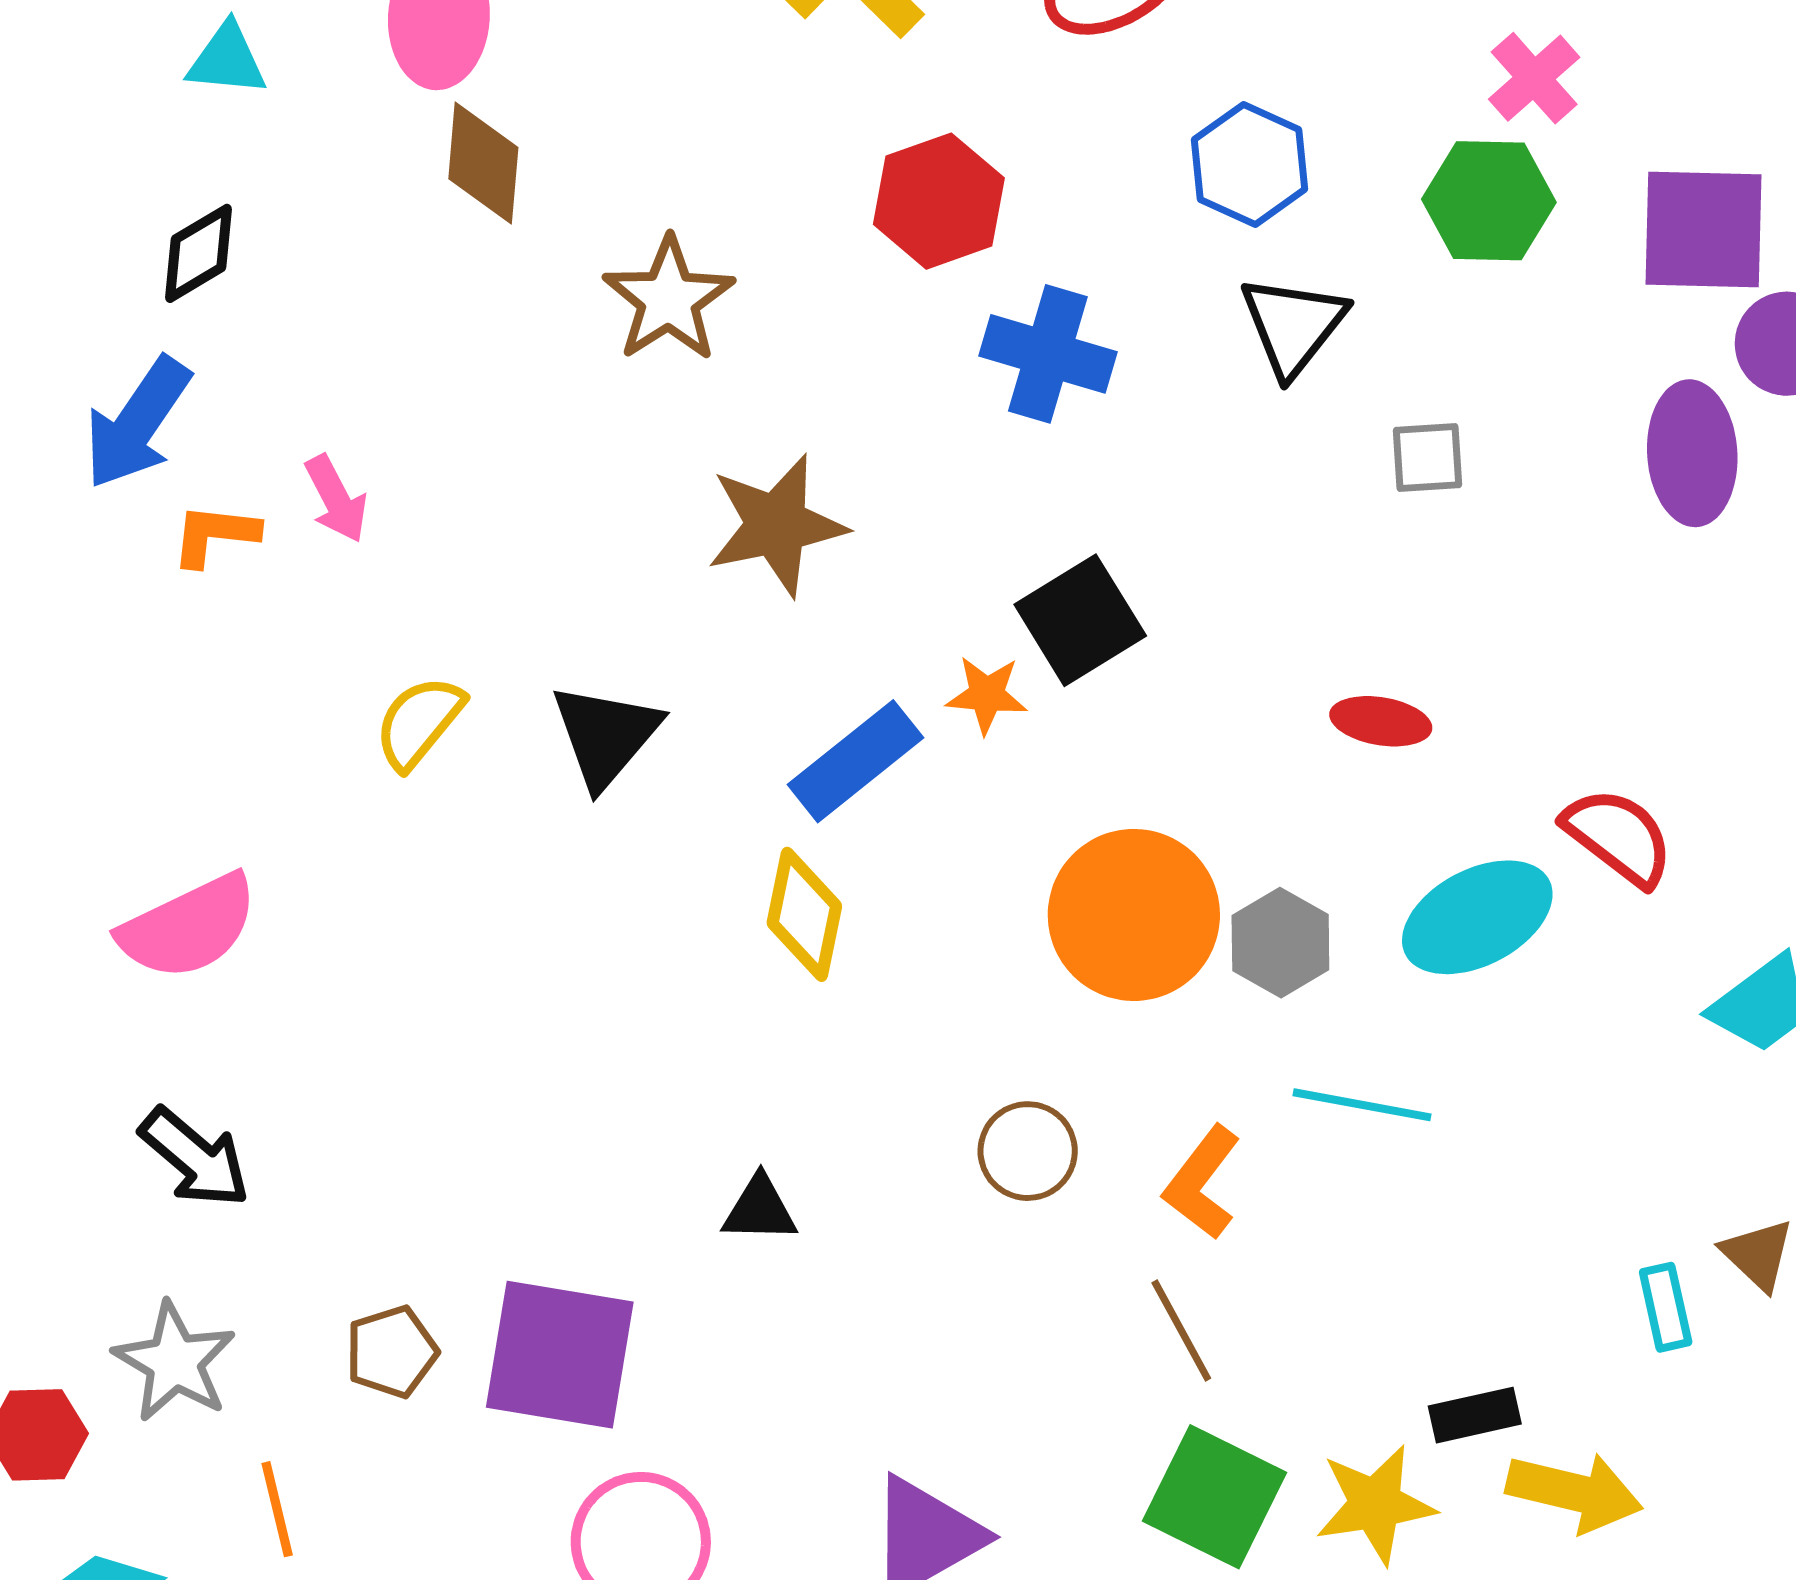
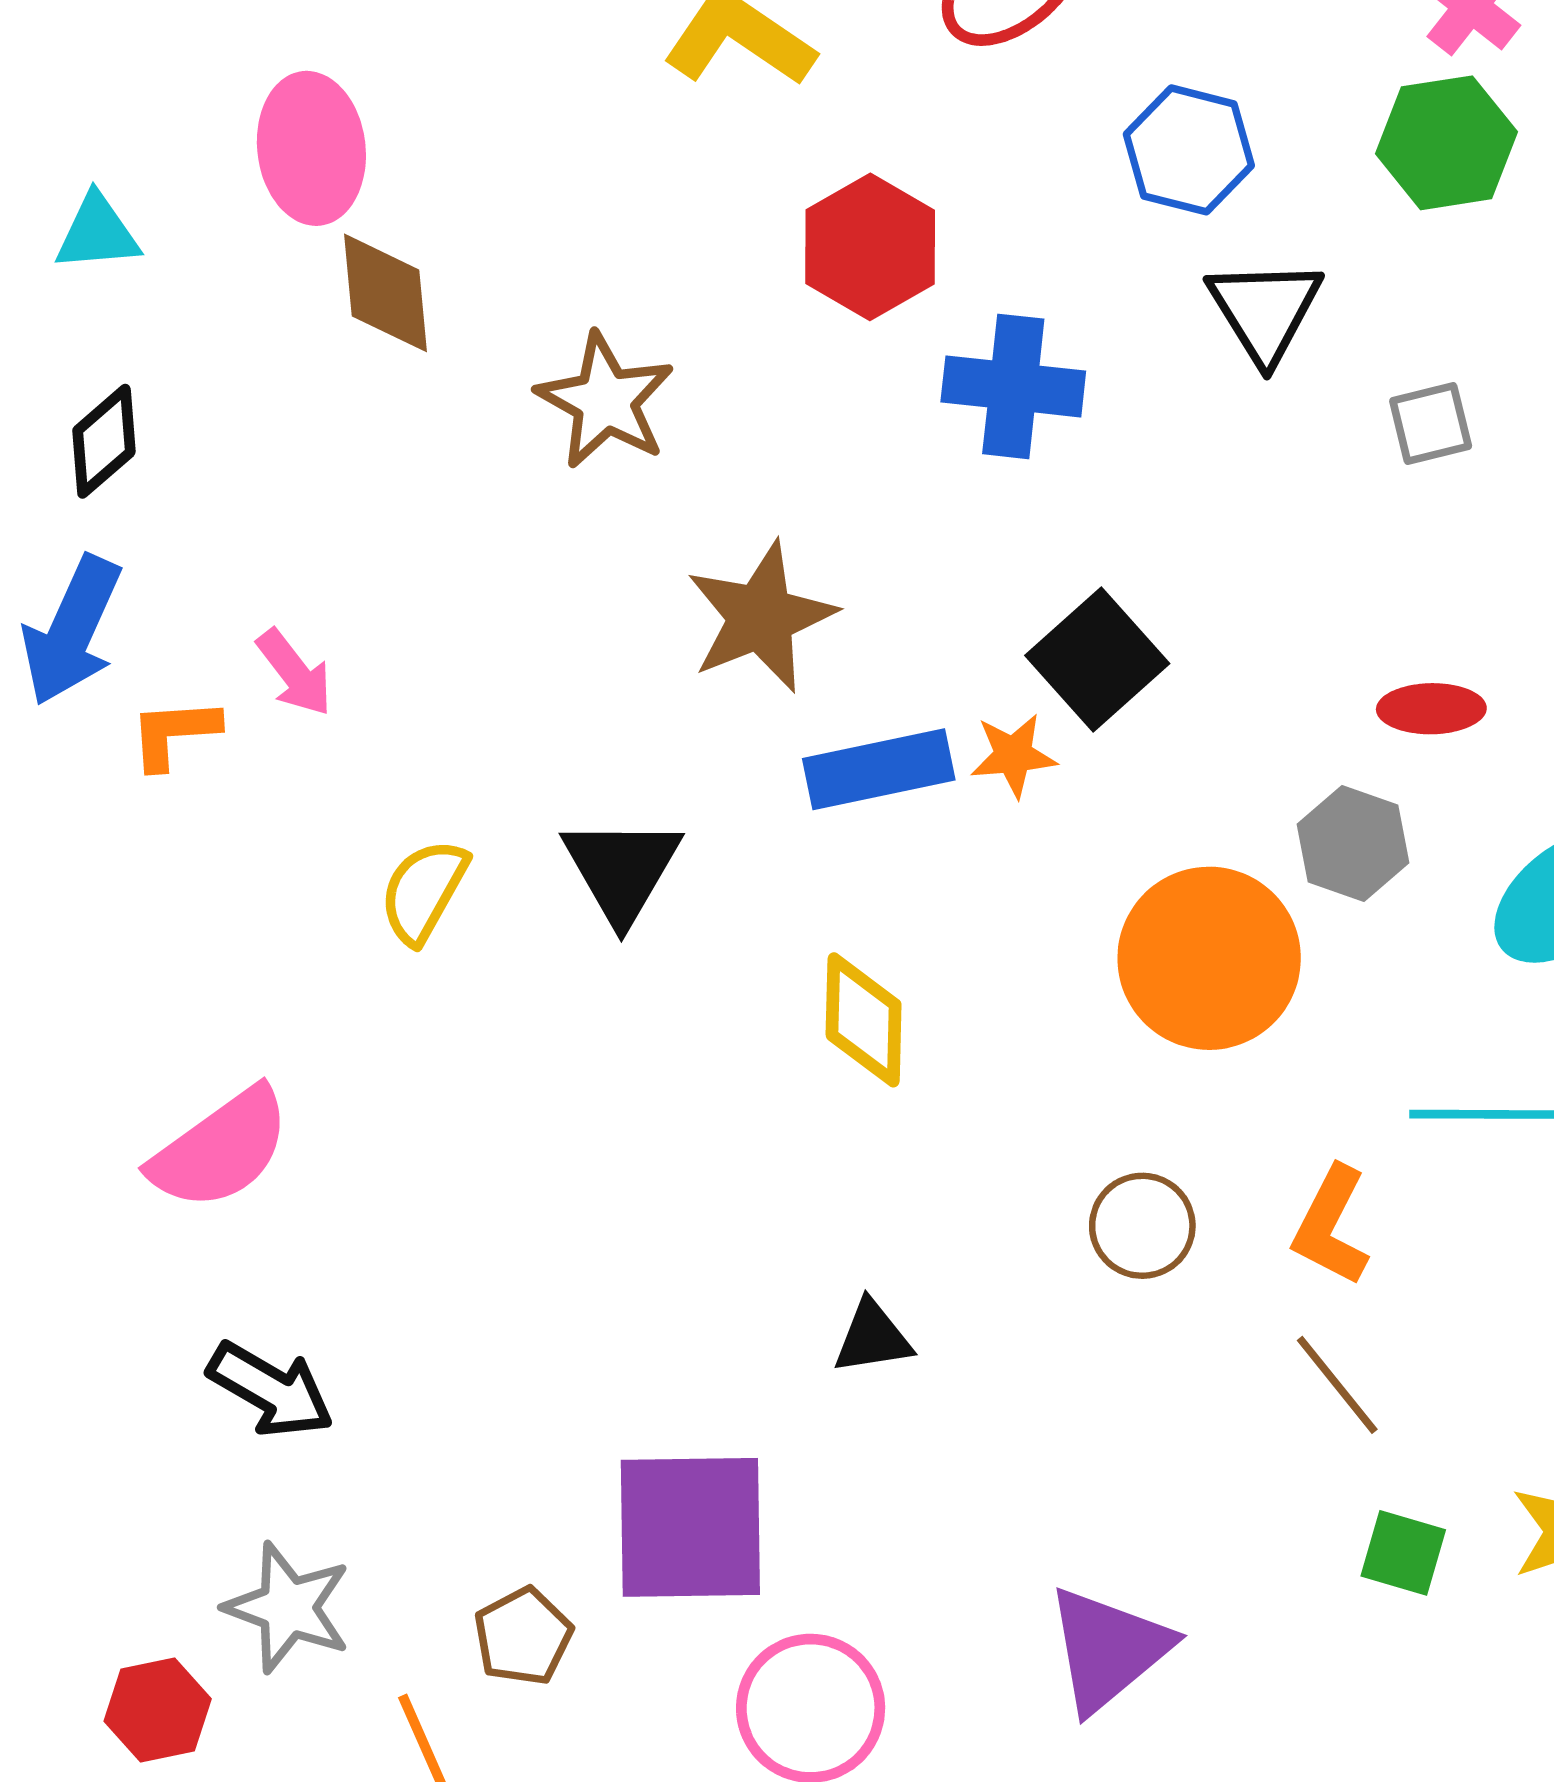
blue rectangle: (855, 761) -> (879, 769), moved, turned 37
gray hexagon: (1280, 943) -> (1353, 844), moved
brown pentagon: (392, 1352) -> (523, 1636), moved
green square: (1214, 1497) -> (1403, 1553), size x0.6

